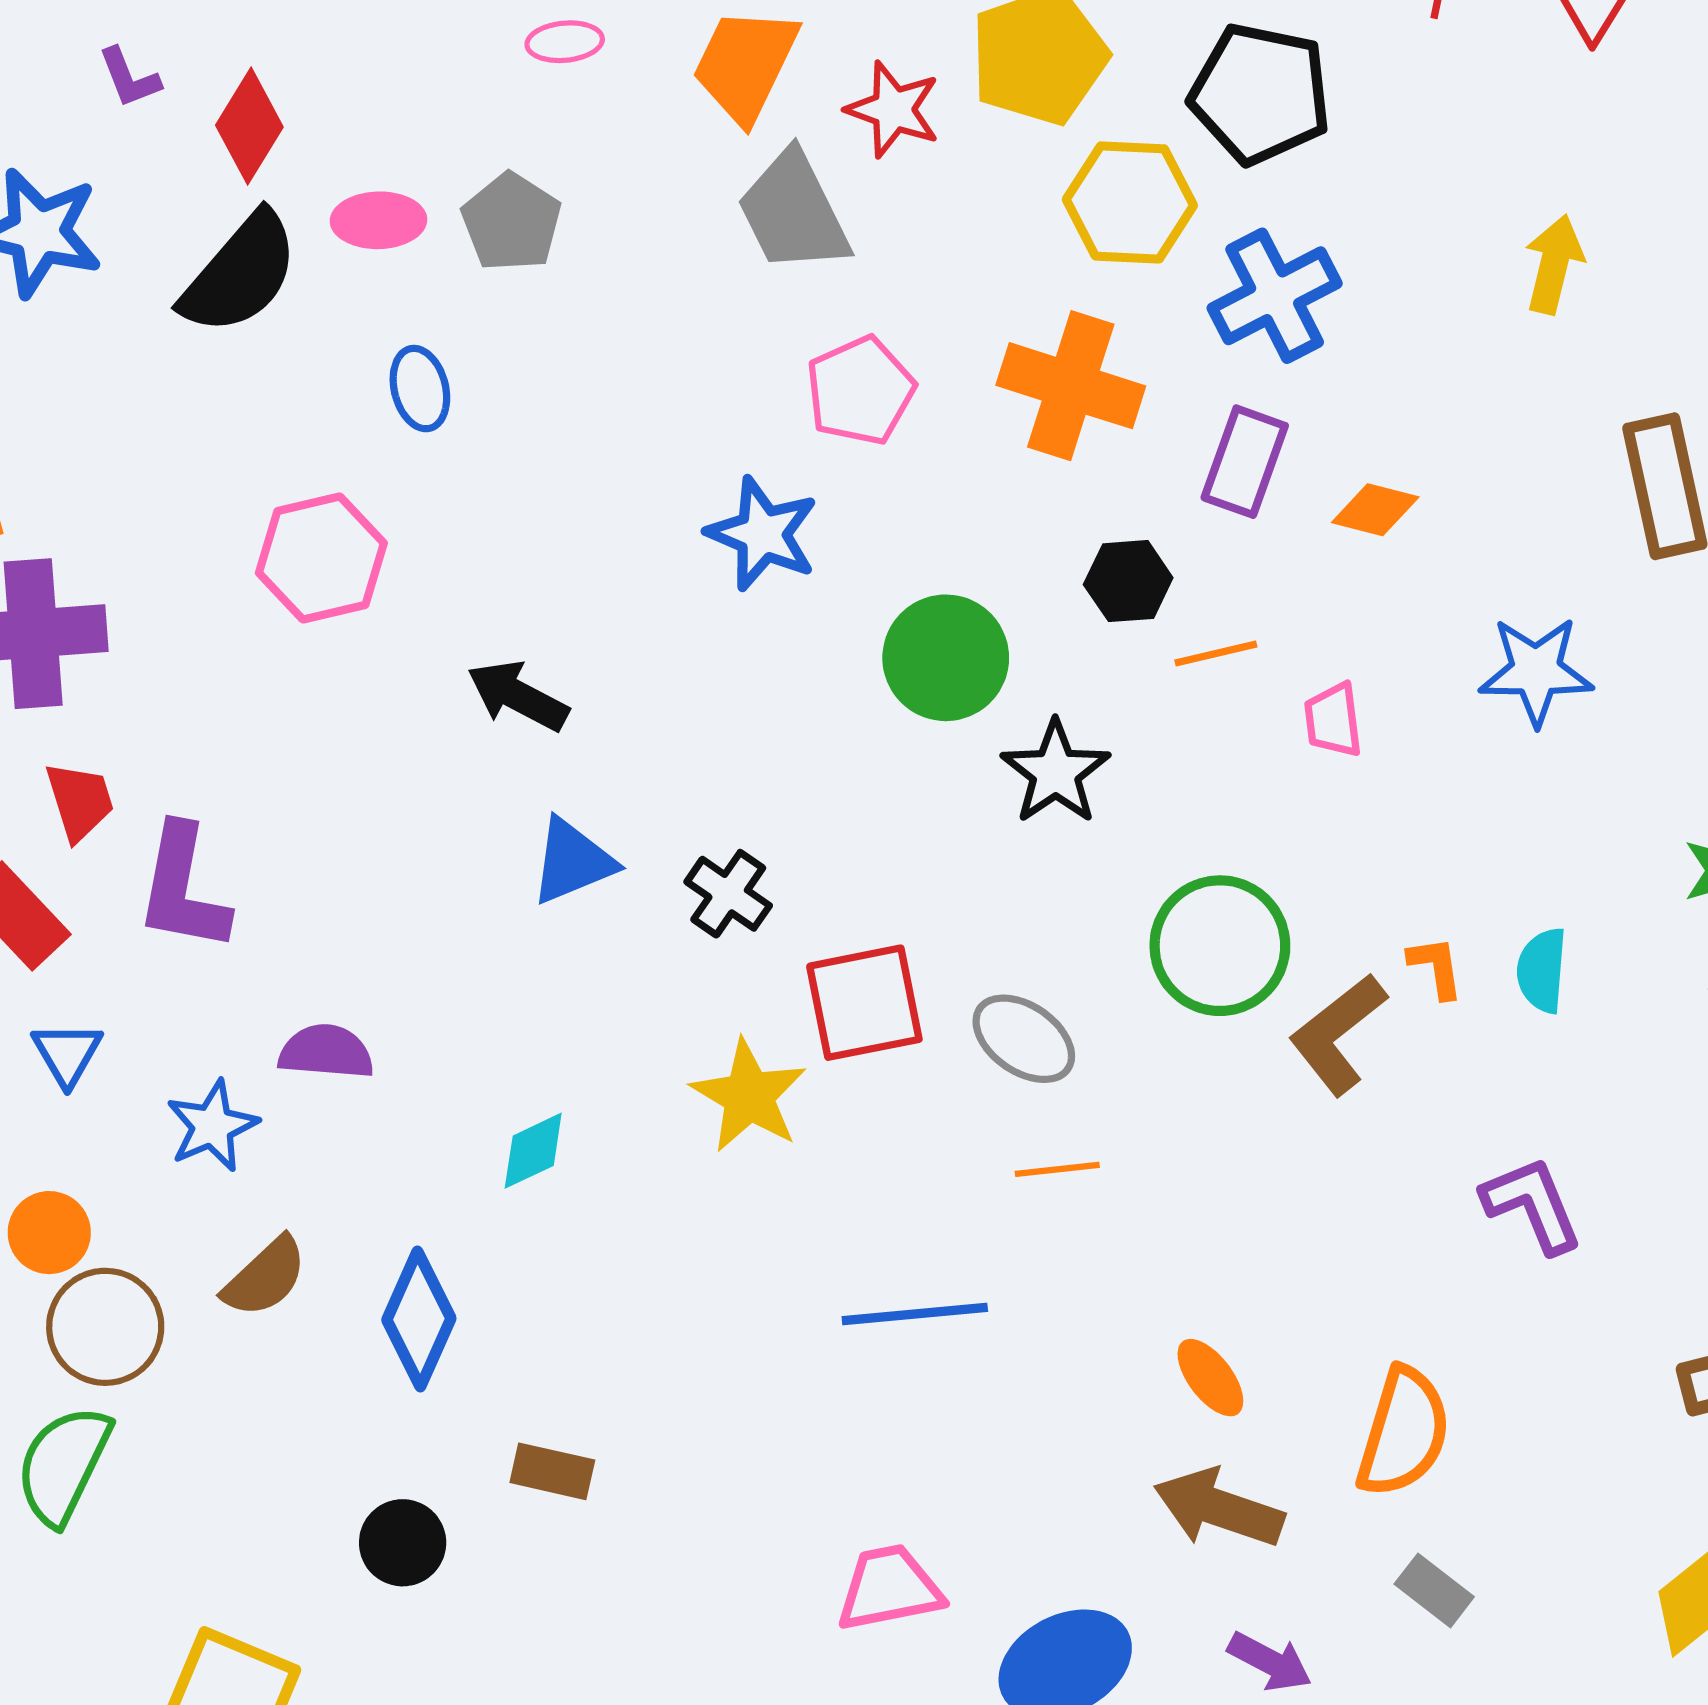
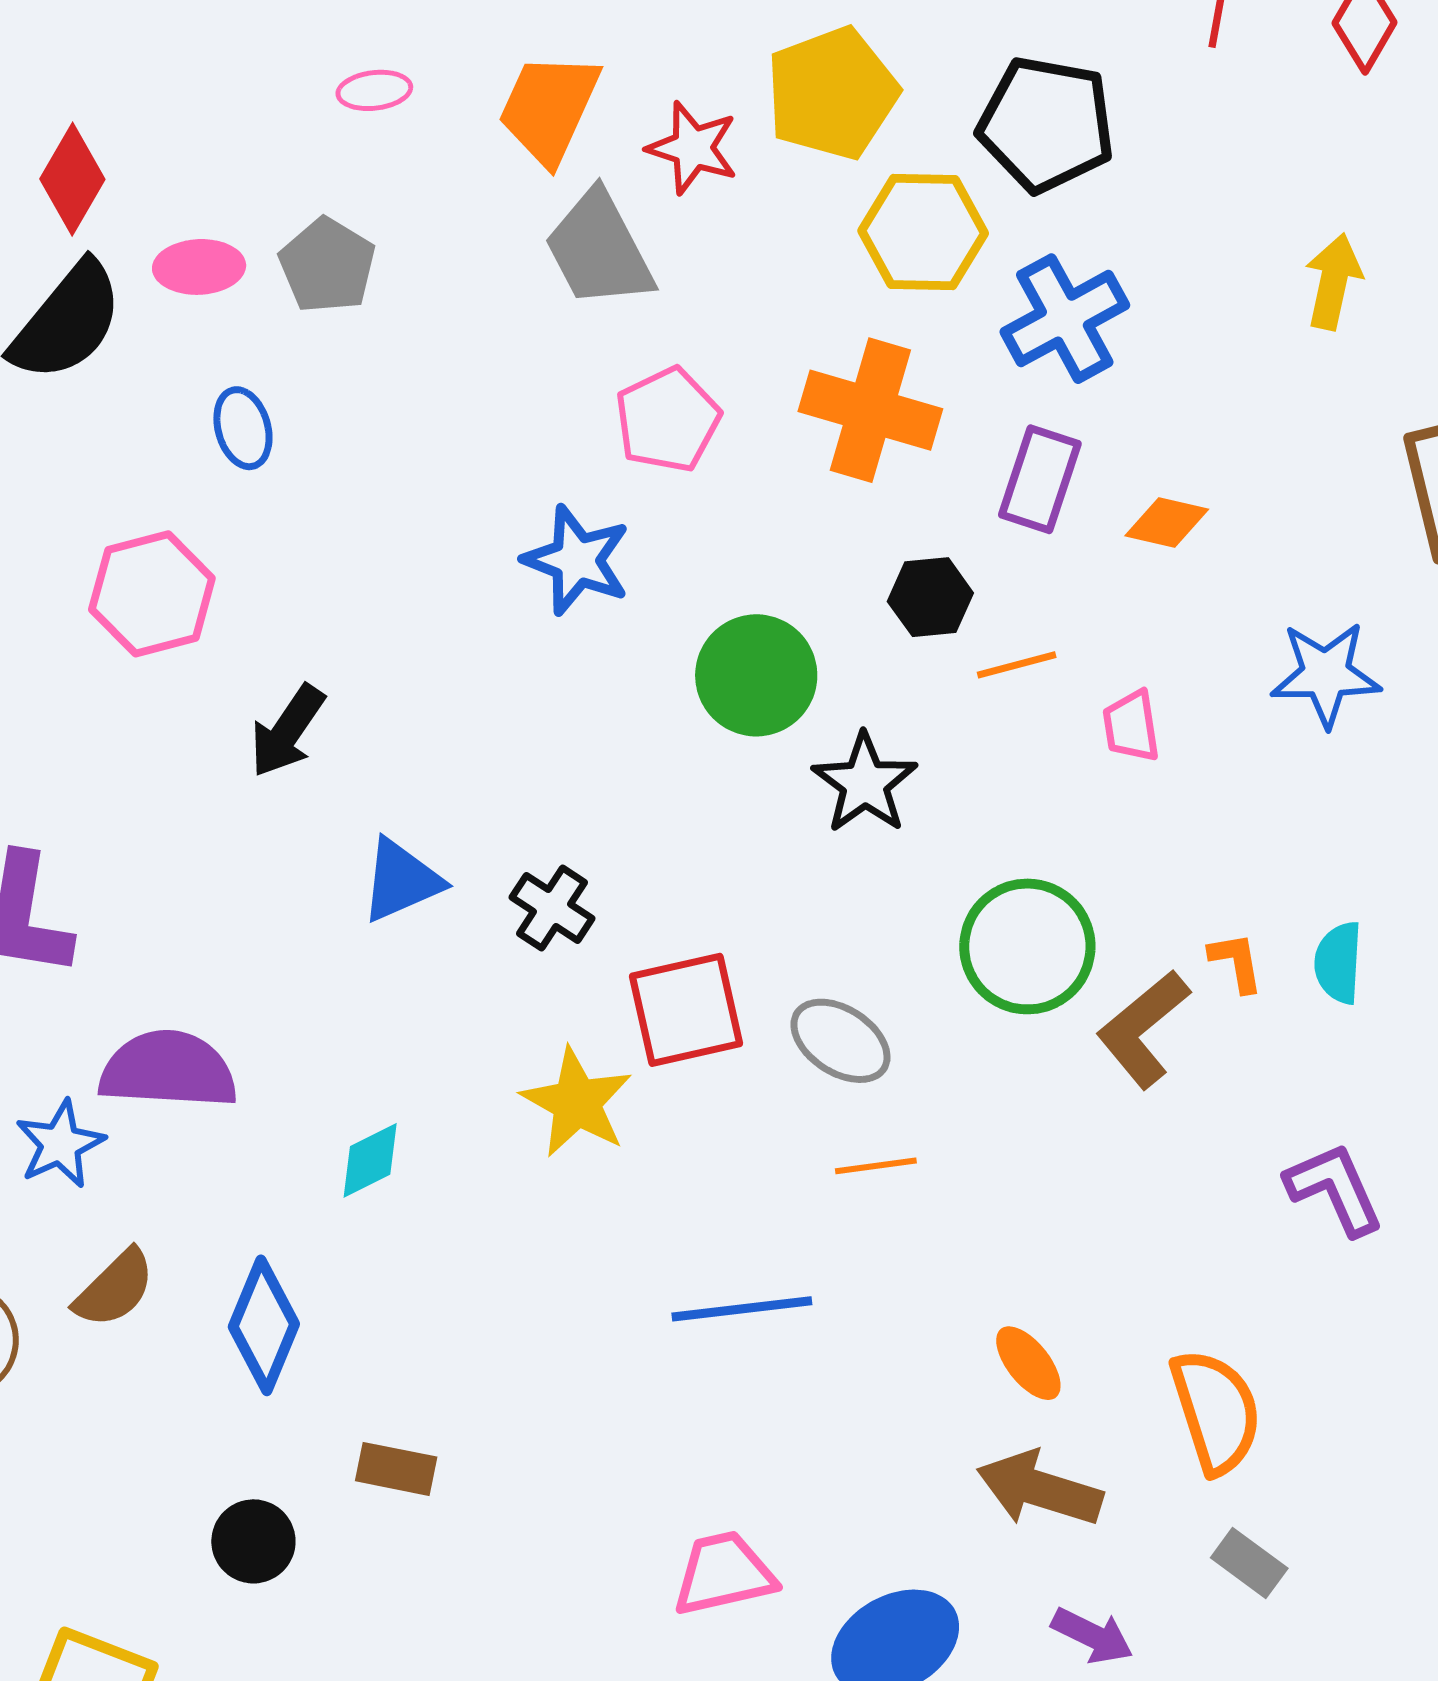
black arrow: (518, 696) -> (287, 731), moved, turned -82
purple semicircle: (326, 1052) -> (168, 1070), size x1.5
orange semicircle: (1404, 1432) -> (1216, 1411), turned -33

